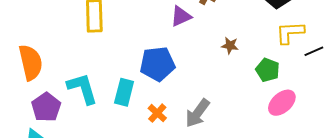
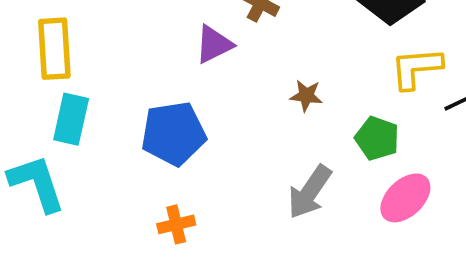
cyan rectangle: (124, 92) -> (71, 119), moved
orange cross: (157, 113) -> (176, 224), turned 36
gray arrow: (198, 113) -> (310, 192), moved

